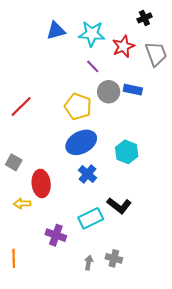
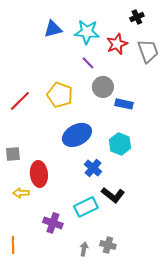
blue rectangle: (133, 90) -> (124, 104), moved
yellow pentagon: (78, 107) -> (60, 95), moved
gray square: (14, 162) -> (13, 154), turned -35
blue cross: (88, 174) -> (93, 168), moved

